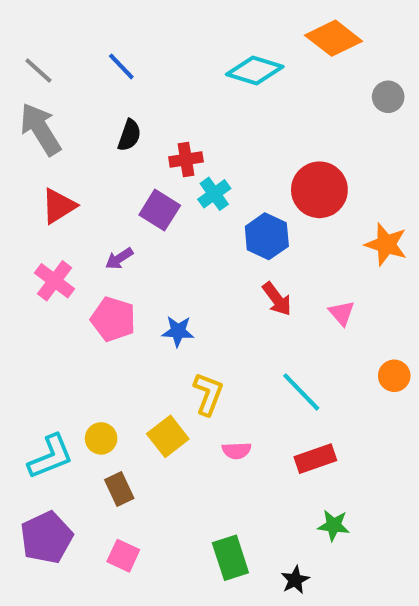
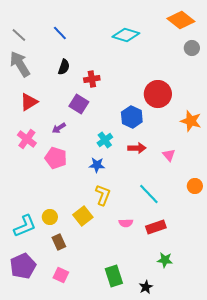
orange diamond: (334, 38) -> (181, 20), moved
cyan cross: (214, 194) -> (105, 140), moved
red arrow: (277, 299) -> (137, 148), turned -54
blue star: (178, 331) -> (97, 165), moved
pink semicircle: (237, 451) -> (126, 223), moved

